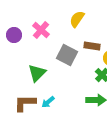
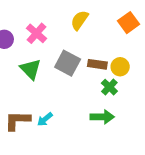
brown rectangle: (92, 46) -> (97, 64), moved
green triangle: (37, 73) -> (31, 69), moved, turned -30

